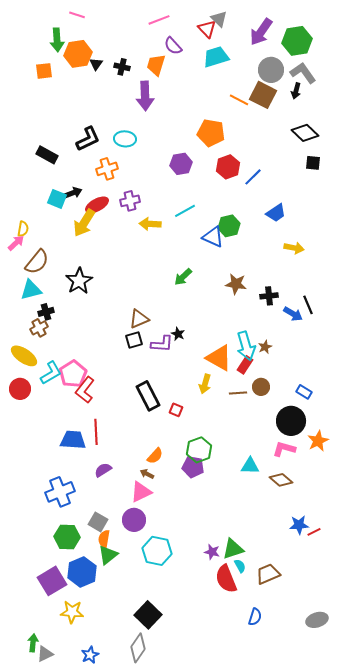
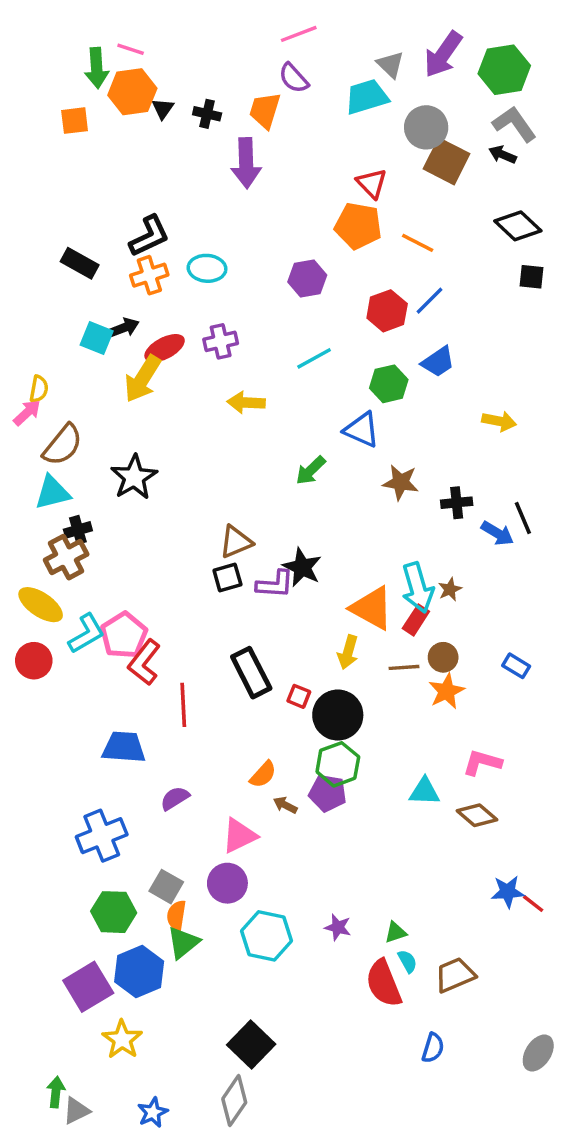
pink line: (77, 15) -> (131, 49), moved
gray triangle: (219, 19) -> (390, 65), moved
pink line: (159, 20) -> (299, 34), moved
red triangle: (207, 29) -> (372, 183), moved
gray circle: (271, 70) -> (426, 127), moved
black arrow: (296, 91) -> (503, 155), turned 98
orange line: (239, 100) -> (418, 243), moved
cyan ellipse: (125, 139) -> (207, 268), moved
red hexagon: (228, 167) -> (387, 311), moved
orange cross: (107, 169) -> (149, 275), moved
blue trapezoid: (276, 213) -> (438, 362), moved
yellow arrow: (150, 224) -> (246, 403), moved
blue triangle: (213, 237) -> (362, 430), moved
brown cross: (39, 328) -> (66, 557), size x1.4
black star: (178, 334) -> (302, 567), size x1.6
black circle: (291, 421) -> (338, 715), moved
red line: (96, 432) -> (183, 705), moved
orange star: (318, 441) -> (446, 691), moved
brown arrow: (147, 474) -> (285, 805), moved
red line: (314, 532) -> (533, 904), turned 64
green triangle: (233, 549) -> (396, 932), size x0.6
purple star: (212, 552) -> (338, 927), moved
yellow star: (72, 612) -> (122, 1039), turned 30
gray ellipse: (317, 620) -> (538, 1053), turned -40

